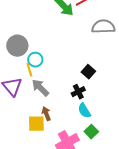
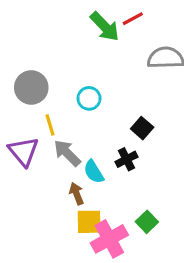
cyan circle: (35, 60) -> (89, 98), moved
cyan semicircle: (84, 111) -> (94, 172), moved
yellow square: (36, 124) -> (89, 222), moved

